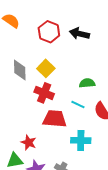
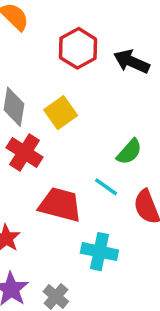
green semicircle: (87, 83) -> (129, 152), turned 126
red cross: (44, 93) -> (25, 152), moved

